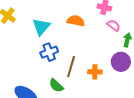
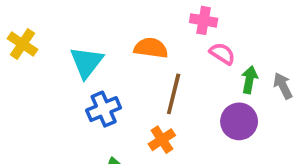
brown line: (71, 67) -> (174, 94), moved
orange cross: (95, 72) -> (162, 140), moved, turned -32

